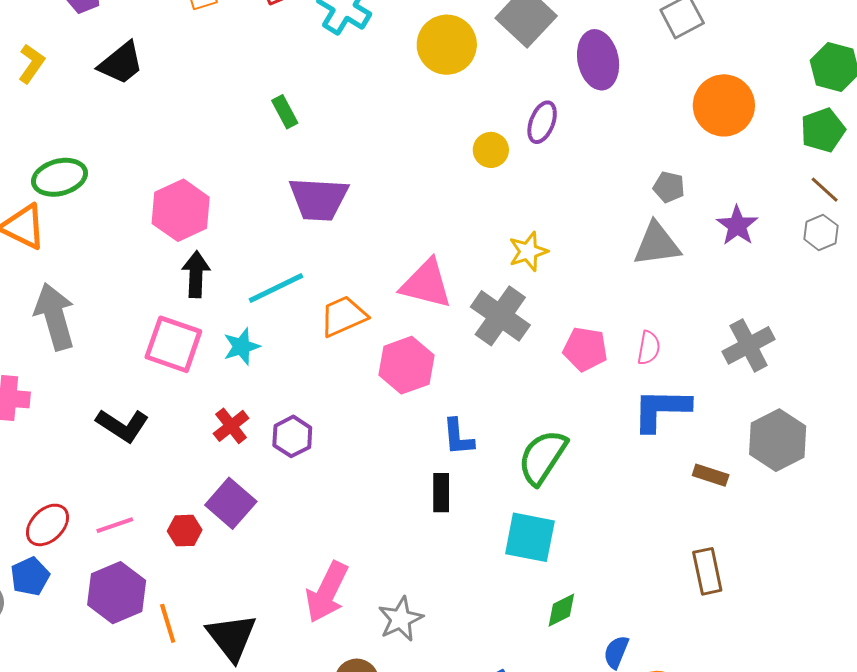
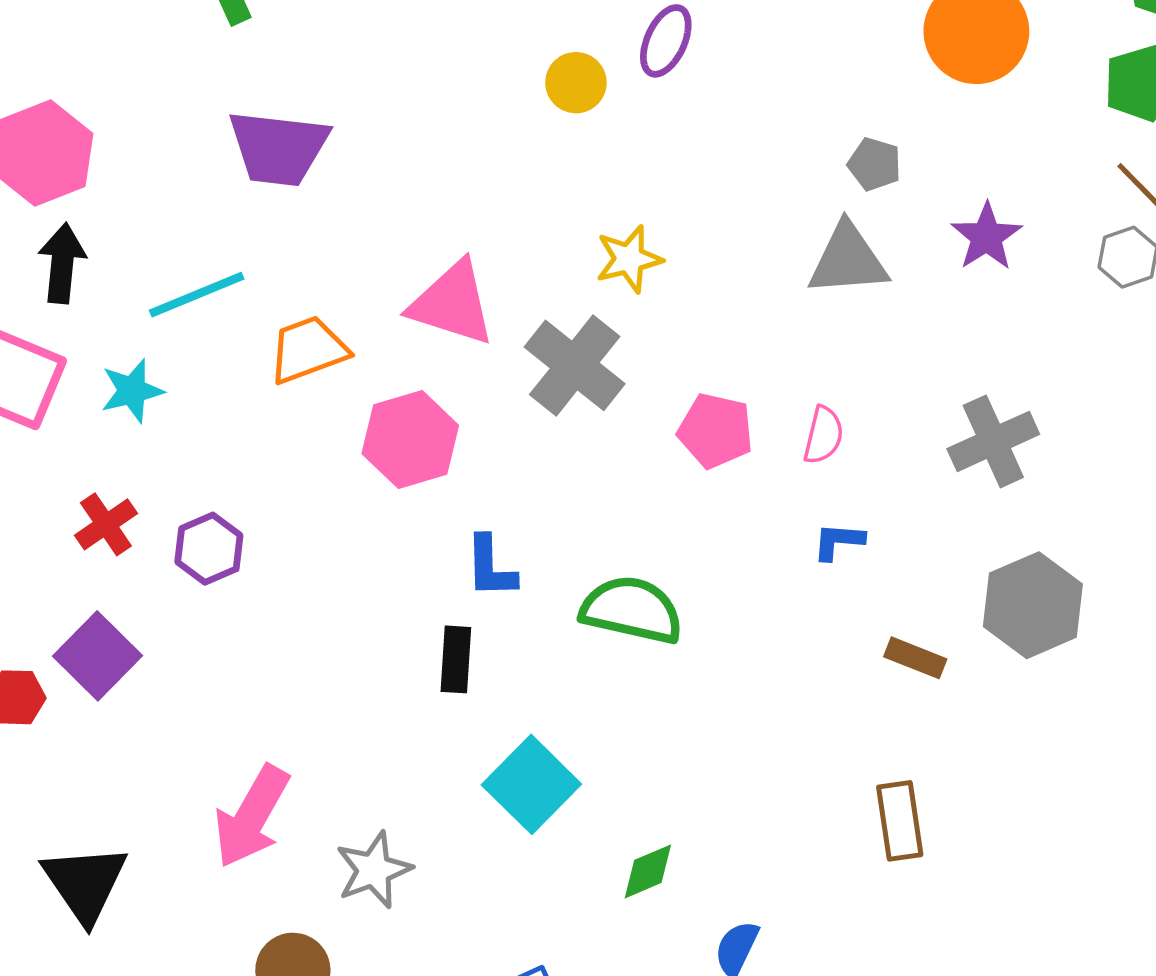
blue L-shape: (661, 410) -> (838, 541), size x0.5
green semicircle: (542, 457) -> (632, 610), turned 66
cyan square: (530, 537) -> (531, 784), moved, turned 30

